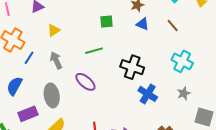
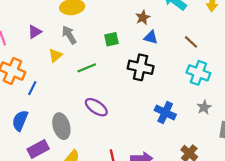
brown line: (173, 26) -> (191, 42), moved
green line: (94, 51) -> (87, 68), moved
gray arrow: (56, 60) -> (69, 35), moved
black cross: (132, 67) -> (141, 67), moved

